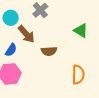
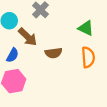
orange semicircle: (78, 75) -> (88, 57), moved

